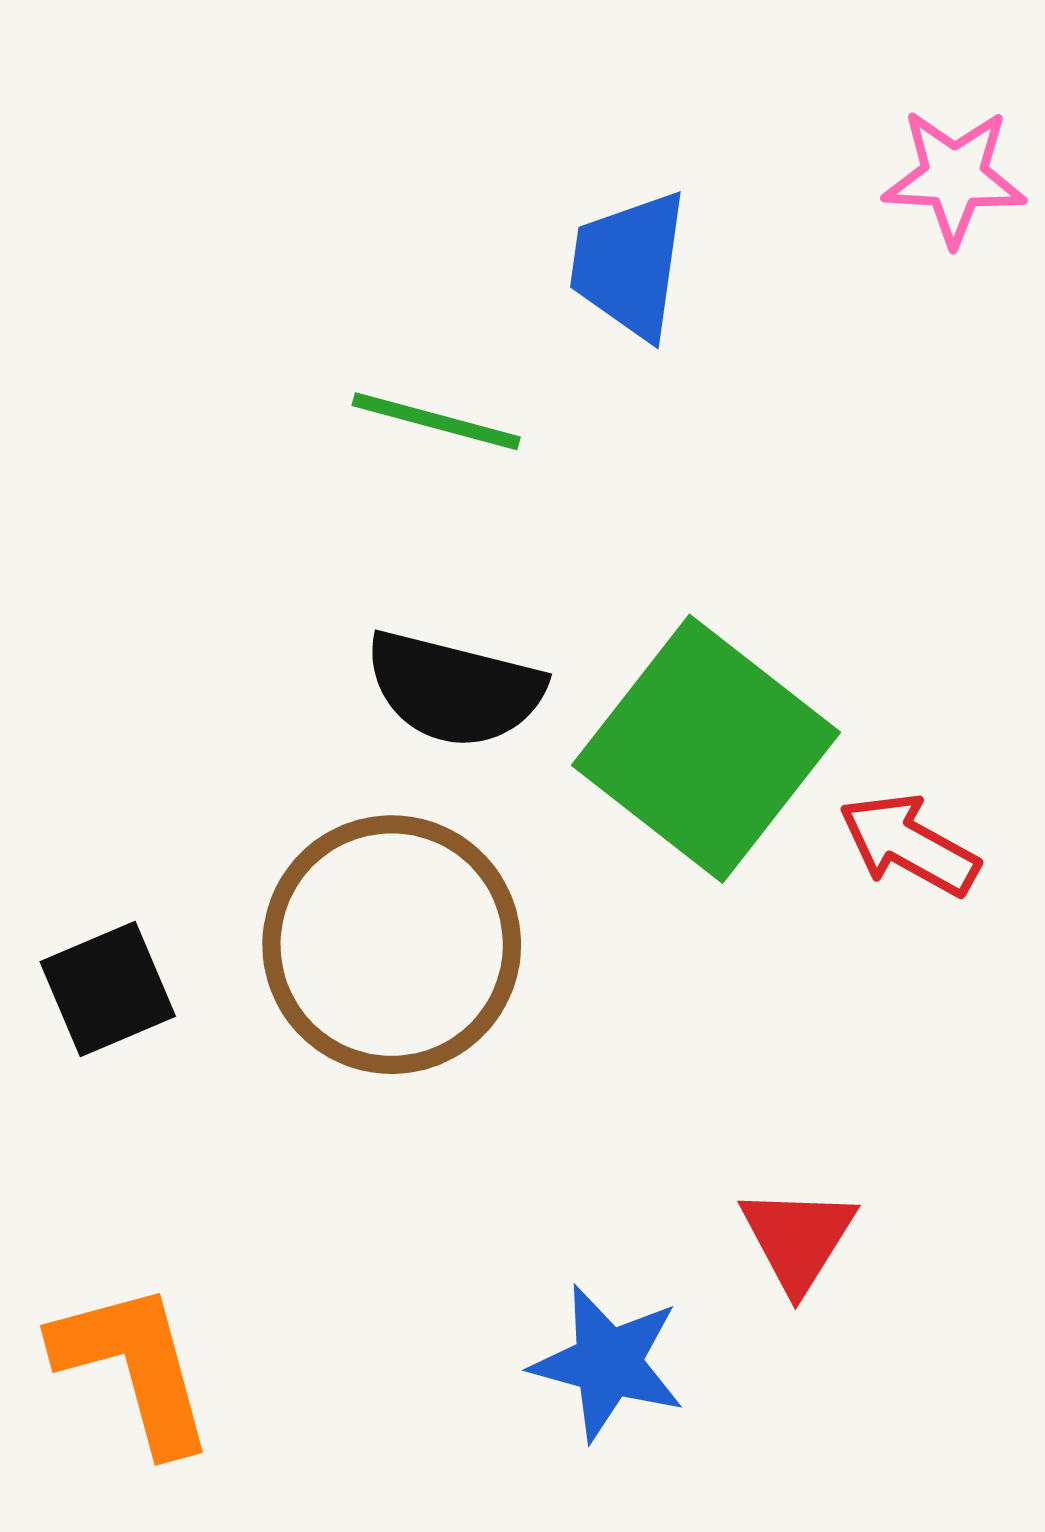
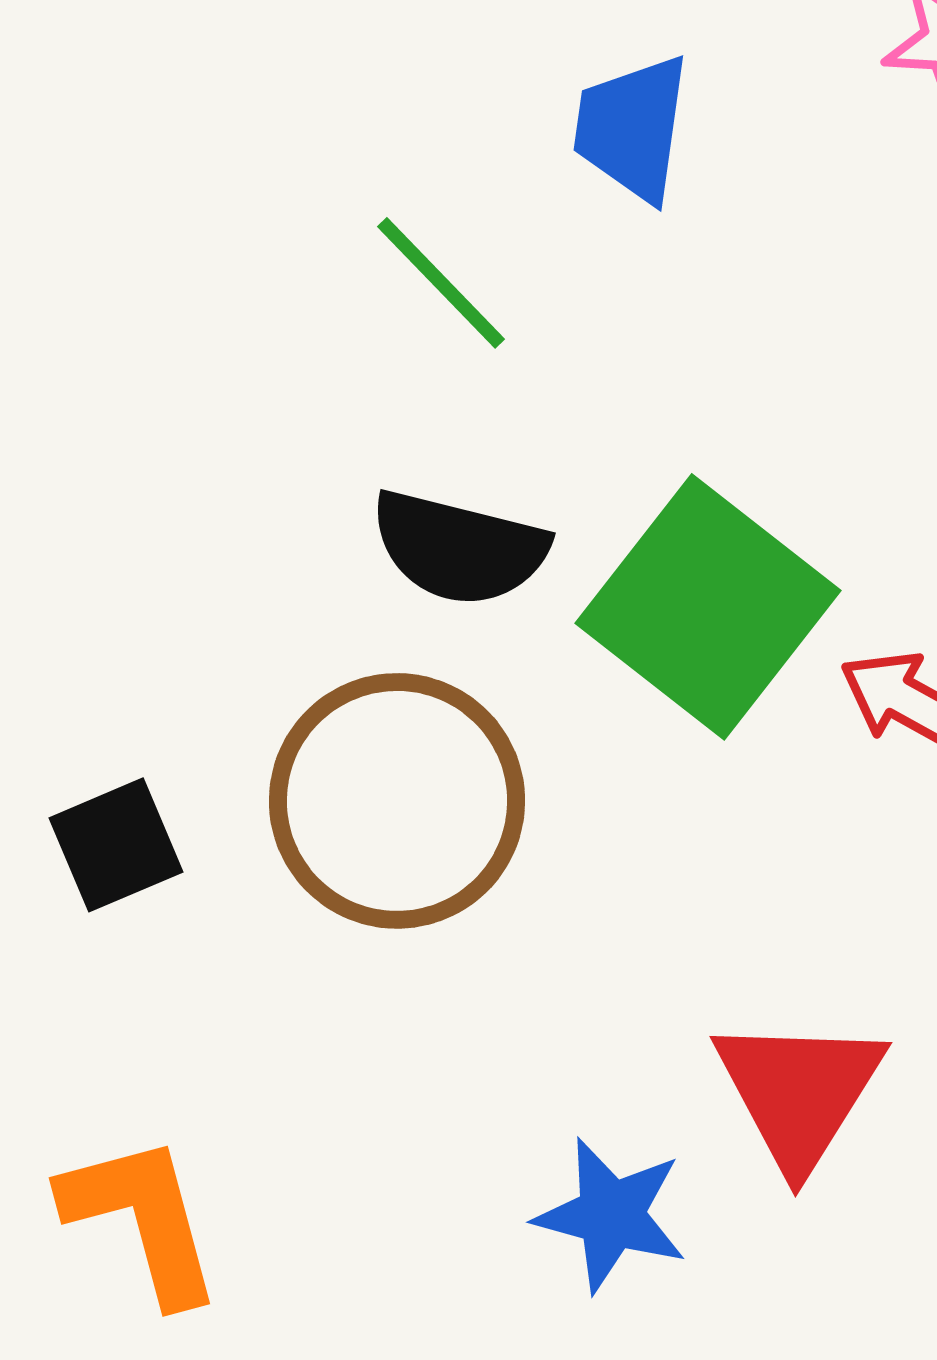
green line: (436, 421) -> (441, 283), turned 31
red triangle: (798, 1239) -> (799, 1092), size x1.5

